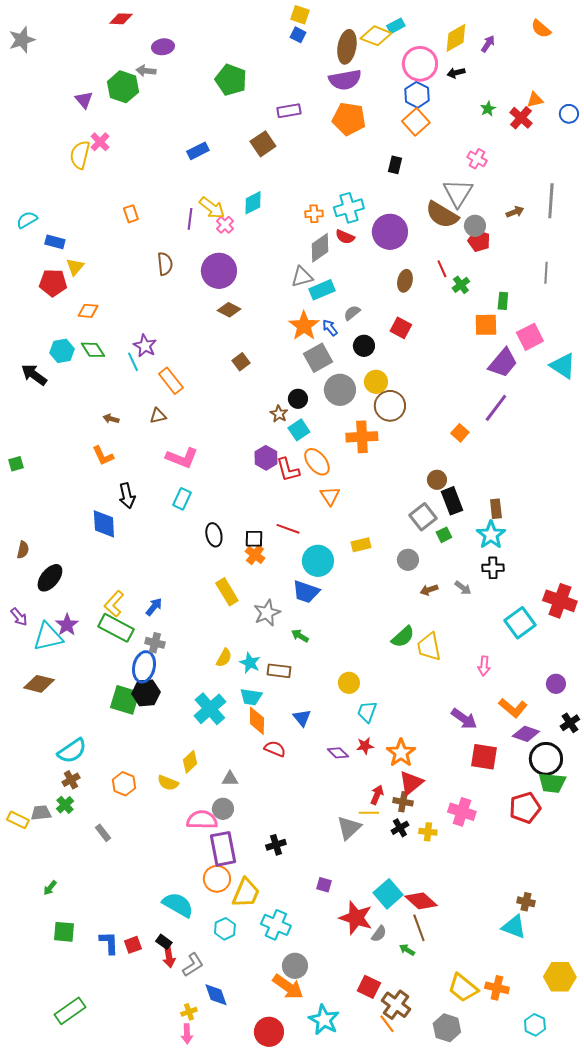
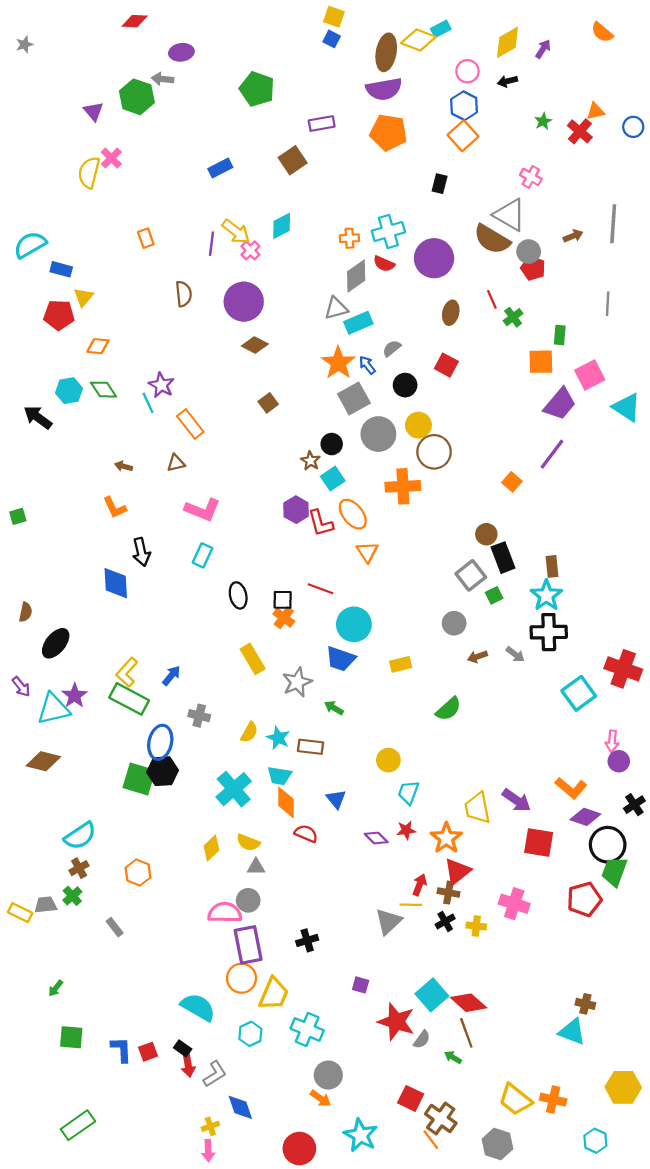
gray star: (22, 40) -> (24, 45), size x0.6
pink circle: (420, 64) -> (467, 71), size x0.6
gray triangle: (458, 193) -> (510, 215), turned -32
cyan semicircle: (27, 220) -> (30, 245), size x1.4
yellow rectangle: (361, 545) -> (401, 664), moved
black cross: (493, 568) -> (549, 632), size x1.5
gray cross: (155, 643) -> (199, 716), moved
yellow trapezoid: (429, 647) -> (477, 808), moved
pink arrow: (484, 666) -> (612, 741), moved
yellow semicircle: (168, 783) -> (248, 842), moved
green trapezoid: (552, 783) -> (614, 871), turned 104
orange arrow: (288, 987) -> (321, 1098), size x0.6

